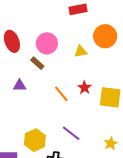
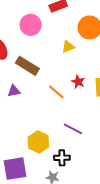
pink circle: (47, 43) -> (31, 25), moved
brown rectangle: (37, 63) -> (27, 66), size x1.6

